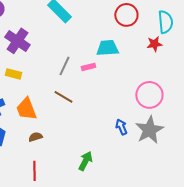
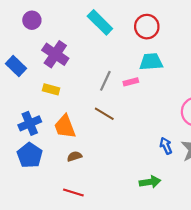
red circle: (126, 15) -> (147, 27), moved
green arrow: (85, 161) -> (150, 182), moved, turned 54
red line: (34, 171) -> (73, 193), turned -72

